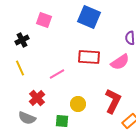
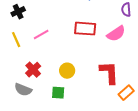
pink line: (57, 74) -> (41, 35), moved
red L-shape: (113, 101) -> (109, 73), turned -30
yellow circle: (78, 104) -> (67, 71), moved

